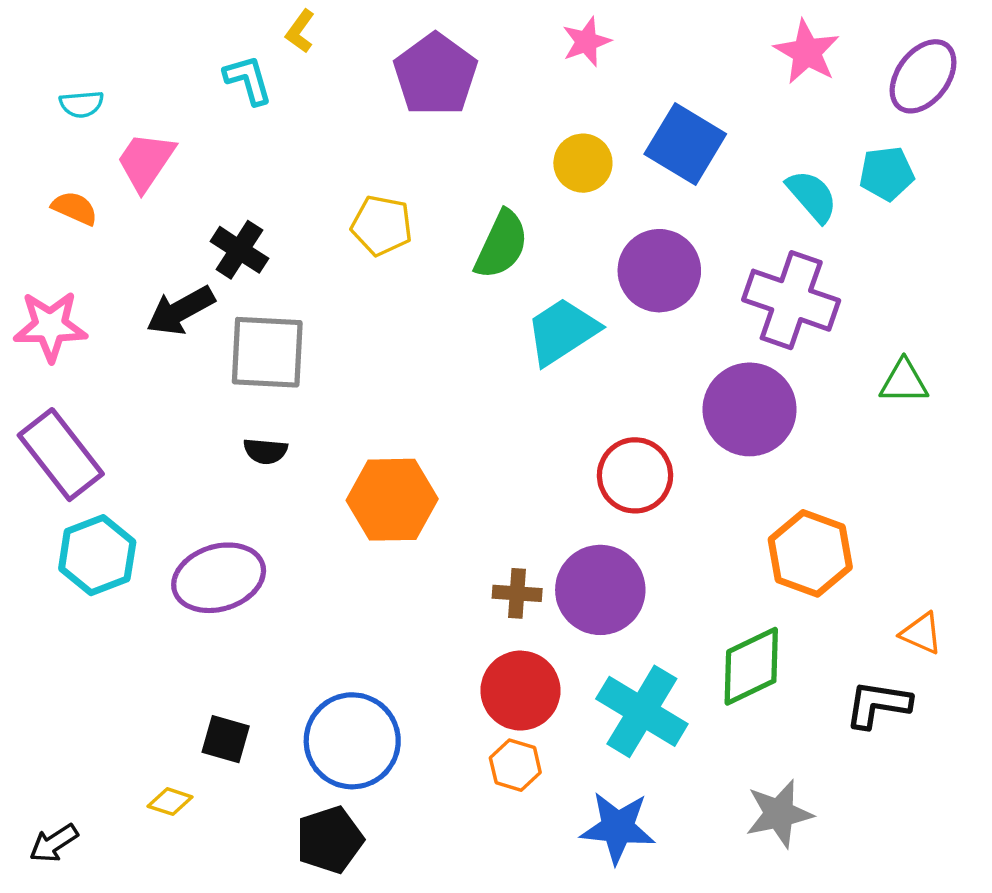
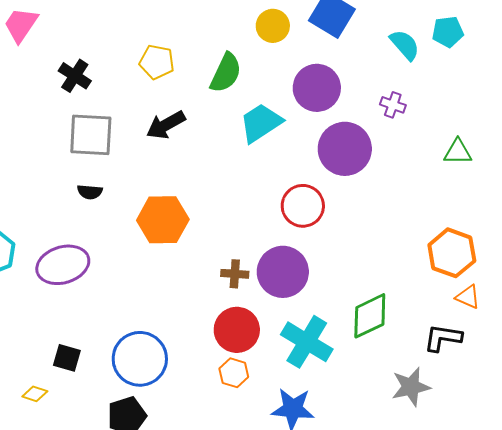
purple cross: (791, 300) -> (393, 105), size x0.5
black arrow: (180, 311) -> (166, 125), moved
purple circle: (750, 409) -> (345, 149), moved
orange hexagon: (810, 553) -> (452, 253), moved
gray star: (779, 814) -> (411, 387), moved

